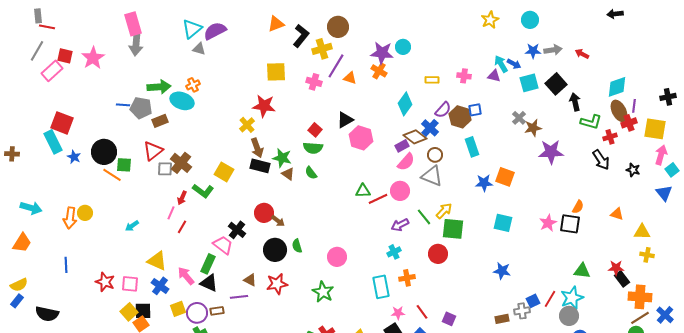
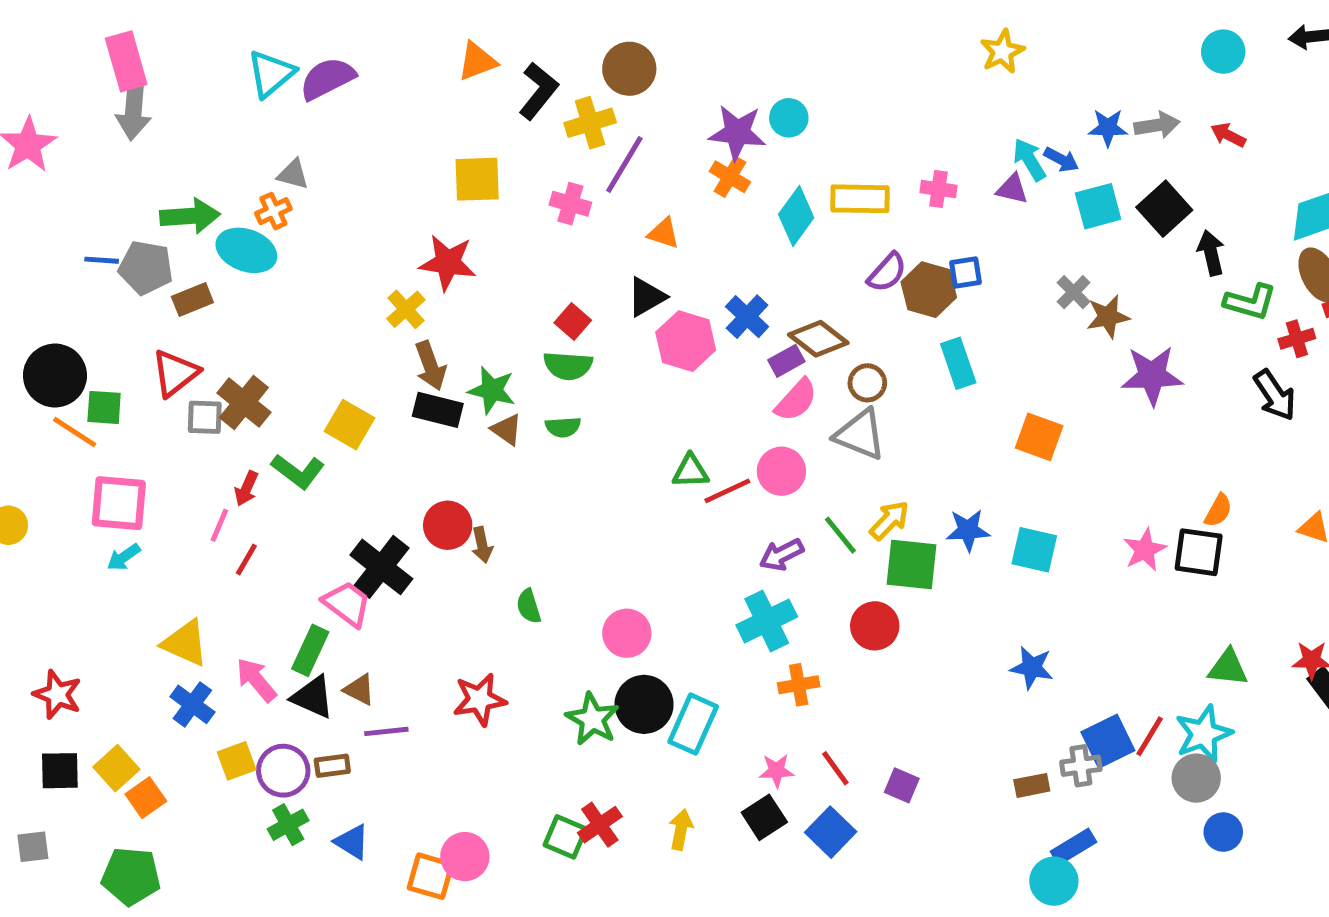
cyan circle: (530, 20) -> (1223, 52), moved
gray triangle: (199, 49) -> (293, 174), moved
orange triangle: (350, 78) -> (664, 233), moved
yellow rectangle: (432, 80) -> (860, 199), size x1.6
cyan diamond: (405, 104) -> (796, 216), moved
blue cross: (430, 128) -> (747, 317), moved
green semicircle: (311, 173) -> (563, 427), turned -56
blue star: (484, 183) -> (968, 530), moved
brown arrow: (278, 221) -> (482, 545), turned 40
black cross: (237, 230) -> (381, 567), size x1.4
black circle: (275, 250) -> (644, 704), moved
cyan cross: (394, 252) -> (767, 621), size x1.6
brown triangle: (250, 280) -> (359, 690), moved
pink square: (130, 284) -> (119, 503), moved, size x1.4
cyan rectangle: (381, 287) -> (693, 724), moved, turned 35
blue square: (533, 301) -> (1108, 741), size x1.5
black square: (143, 311) -> (60, 771), moved

